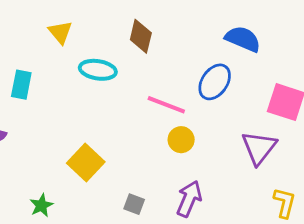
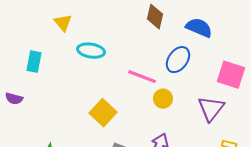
brown diamond: (141, 36) -> (155, 17), moved
yellow circle: (181, 140) -> (163, 99), moved
yellow square: (86, 162) -> (103, 113), moved

